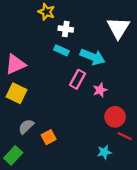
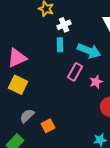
white cross: (66, 29) -> (64, 25), turned -32
cyan rectangle: (61, 50) -> (60, 45), turned 64

